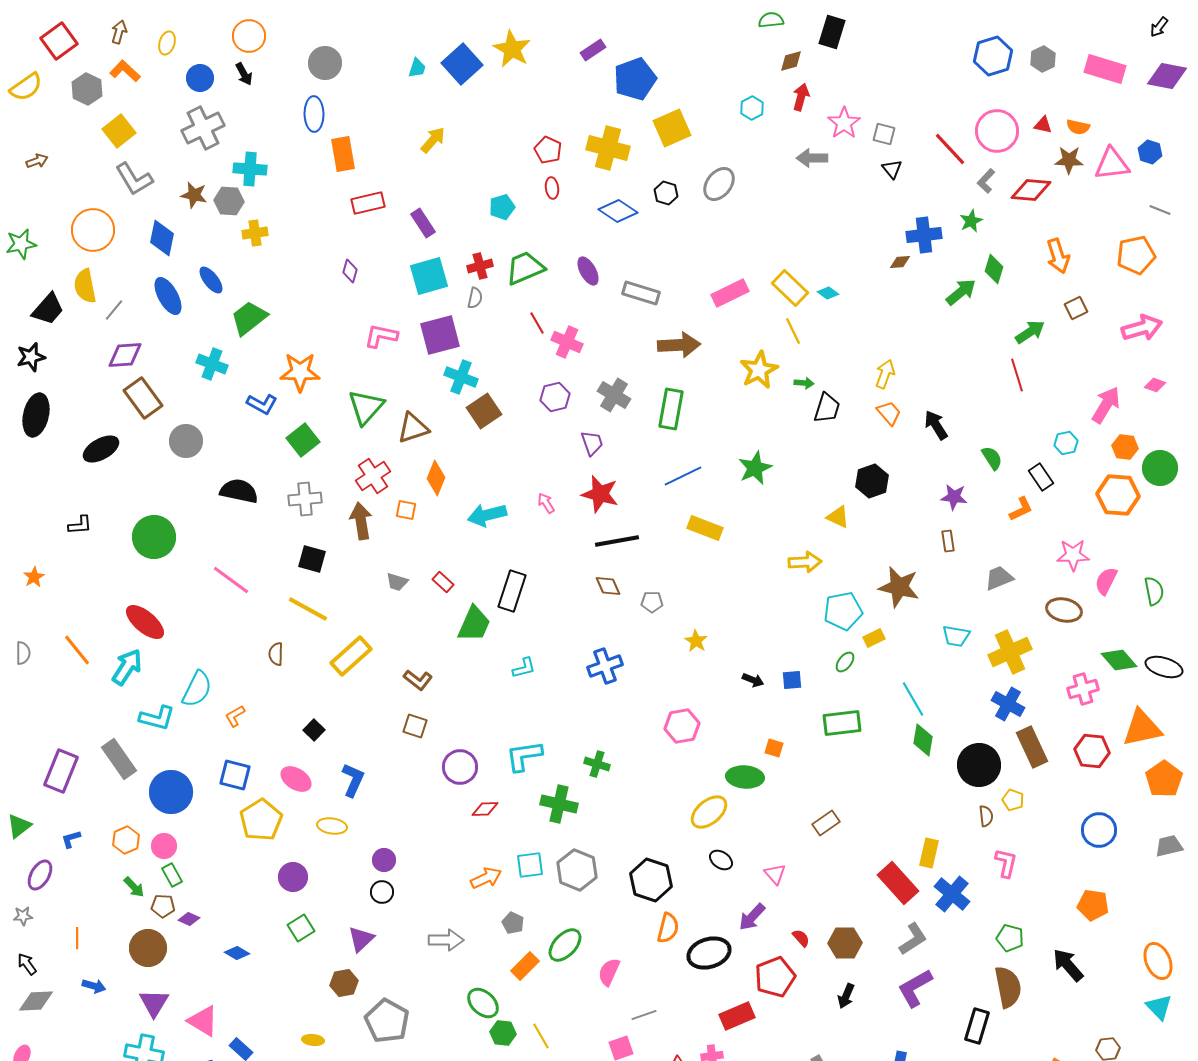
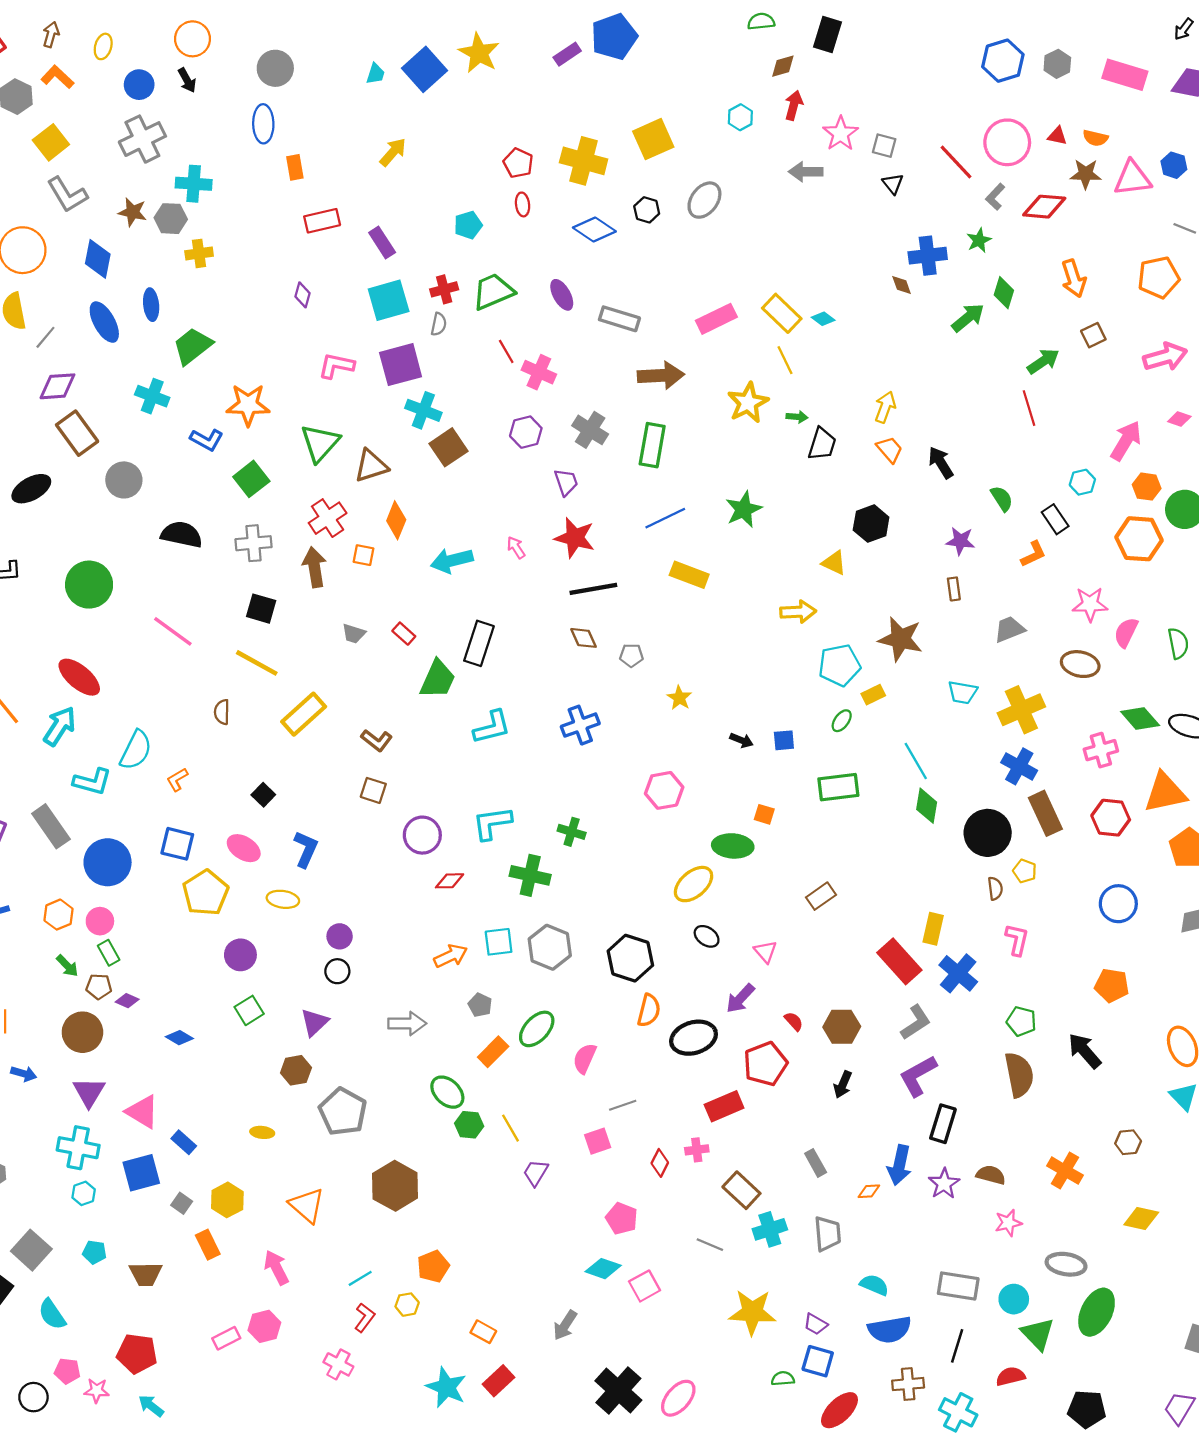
blue pentagon: (635, 79) -> (614, 37), moved
orange rectangle: (343, 154) -> (295, 167), size x0.7
brown diamond: (900, 262) -> (902, 285), turned 75
blue ellipse: (211, 280) -> (151, 305), turned 32
cyan L-shape: (524, 668) -> (492, 727), size x1.5
black rectangle: (977, 1026) -> (943, 1124), moved

